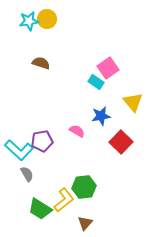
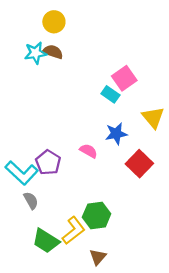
cyan star: (29, 21) -> (35, 53), moved
brown semicircle: (41, 63) -> (53, 52), moved
purple pentagon: (42, 141) -> (48, 162), turned -30

